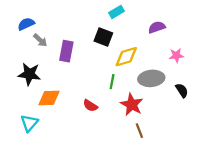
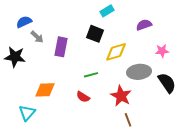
black star: (29, 74) -> (15, 57), moved
green line: (112, 82) -> (91, 75), moved, turned 64
black semicircle: (182, 90) -> (167, 83), size x1.5

